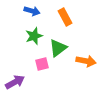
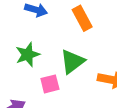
green star: (34, 36) -> (28, 55), moved

